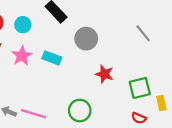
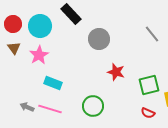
cyan circle: (23, 25) -> (40, 26), size x1.5
cyan rectangle: (52, 58) -> (53, 83), moved

